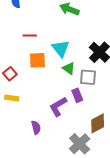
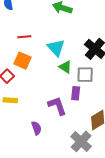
orange square: (37, 60) -> (23, 61), moved, turned 30
purple rectangle: (77, 95) -> (76, 93), turned 32
purple L-shape: (58, 107) -> (57, 106), turned 105

